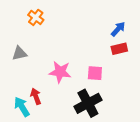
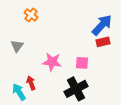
blue arrow: (118, 29) -> (102, 25), size x1.6
gray triangle: (20, 53) -> (17, 46), turned -40

